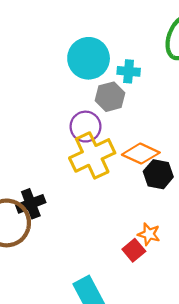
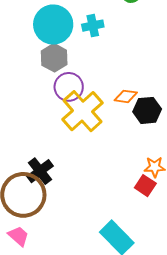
gray hexagon: (110, 97) -> (54, 58), moved
orange diamond: (141, 154) -> (126, 96), size x0.7

